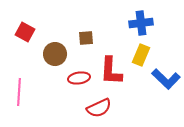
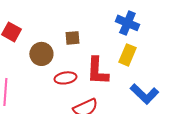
blue cross: (141, 23) -> (127, 23), turned 30
blue L-shape: (166, 79) -> (144, 94), moved

